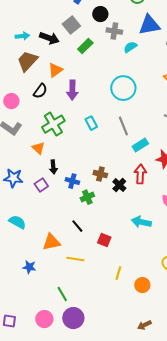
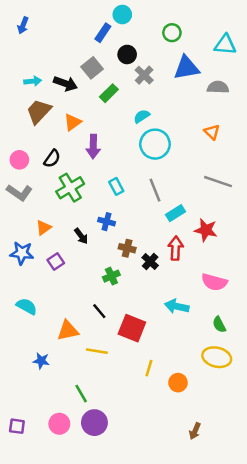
gray cross: (114, 31) -> (144, 75), turned 35
cyan semicircle: (130, 47) -> (142, 116), moved
black semicircle: (40, 91) -> (52, 159), moved
orange triangle: (38, 148) -> (44, 228), moved, turned 40
black arrow: (53, 167) -> (81, 236), moved, turned -32
blue cross: (72, 181) -> (107, 222), moved
red square: (104, 240) -> (132, 328), size x1.6
brown arrow: (144, 325) -> (195, 431), moved, turned -40

